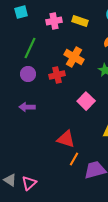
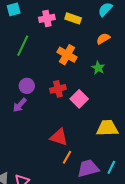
purple circle: (28, 74) -> (27, 86), moved
red cross: (57, 75) -> (58, 89), moved
purple arrow: (27, 107) -> (20, 105), turned -49

